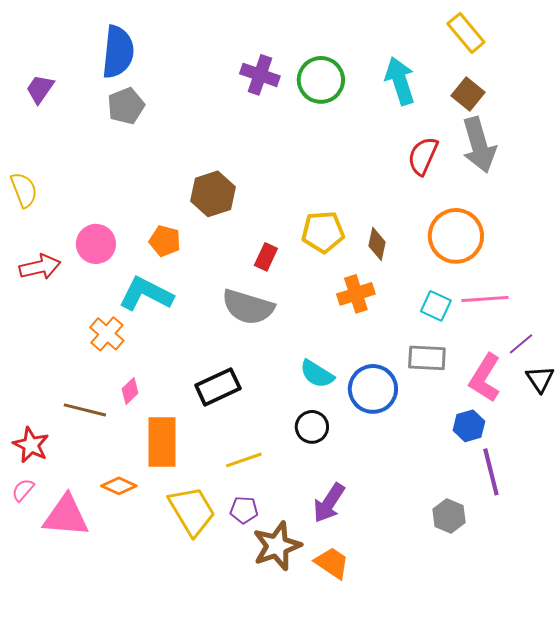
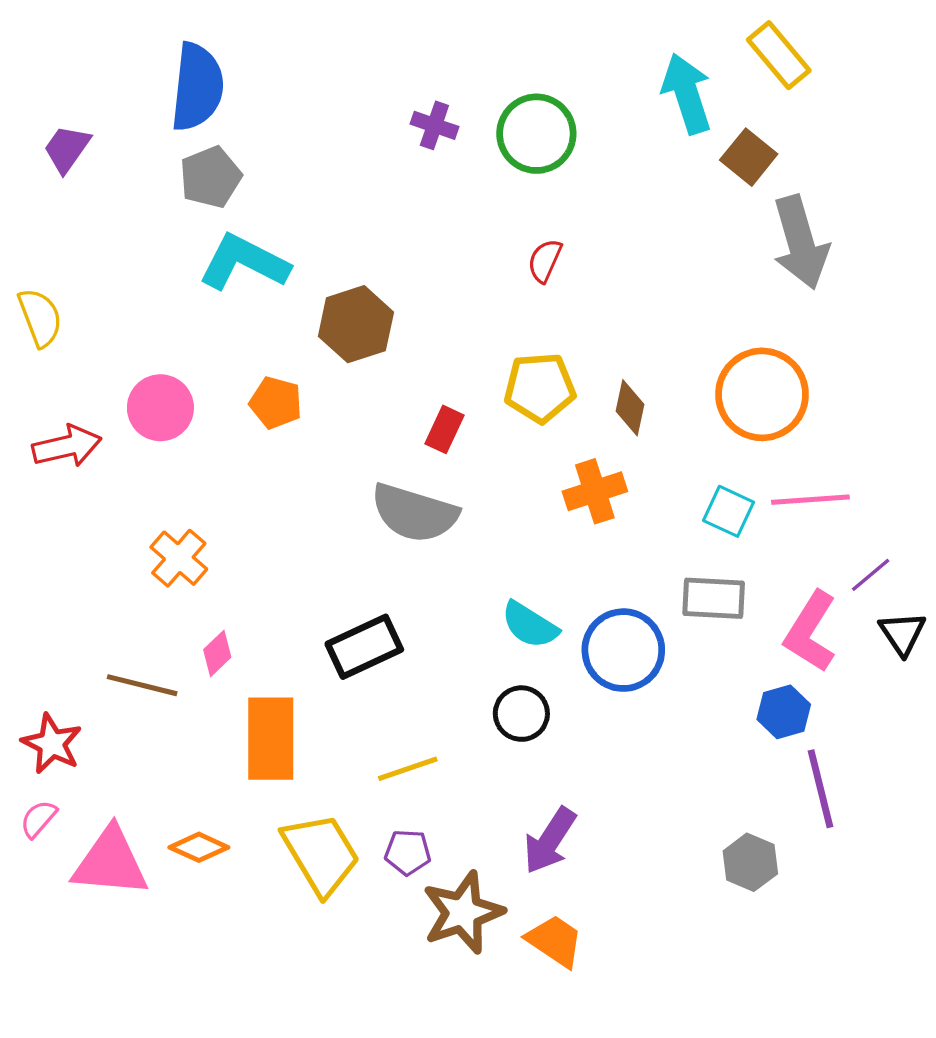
purple cross: (260, 75) -> (434, 125), size x0.7
cyan arrow: (400, 81) -> (687, 94), moved
brown square: (468, 94) -> (749, 157), moved
red semicircle: (423, 156) -> (545, 261), moved, size x0.7
cyan L-shape: (146, 294) -> (244, 262), moved
orange diamond: (119, 486) -> (199, 847), moved

